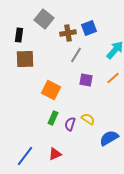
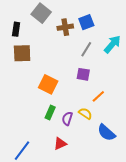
gray line: (76, 55) -> (86, 49), moved
orange line: (113, 78) -> (98, 96), moved
blue semicircle: (109, 138) -> (106, 133), turned -108
red triangle: (55, 154) -> (60, 144), moved

